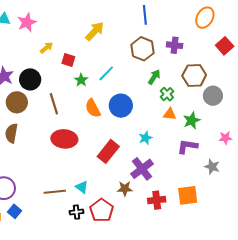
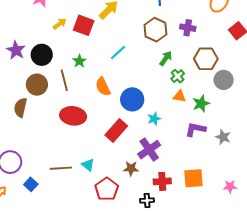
red square: (68, 60) -> (84, 25), moved, size x1.5
green star: (81, 80) -> (79, 61), moved
brown circle: (17, 102) -> (37, 85), moved
blue circle: (121, 106) -> (132, 99), moved
pink star: (225, 138) -> (230, 187), moved
gray star: (212, 167) -> (223, 137), moved
blue square: (15, 211) -> (31, 184), moved
black cross: (77, 212) -> (147, 200), moved

